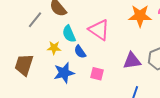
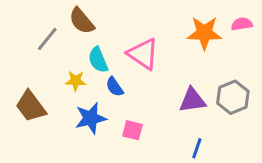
brown trapezoid: (24, 65) -> (31, 106), turned -55
pink square: (97, 74) -> (133, 130), moved

